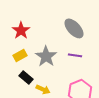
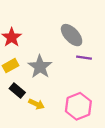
purple line: (75, 55) -> (84, 58), moved

